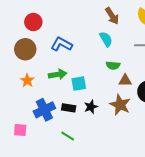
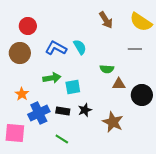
cyan semicircle: (106, 39) -> (80, 47), moved
orange star: (27, 81) -> (22, 94), moved
brown star: (120, 105) -> (113, 122), moved
pink square: (20, 130) -> (15, 133), size x1.5

